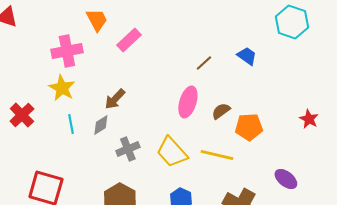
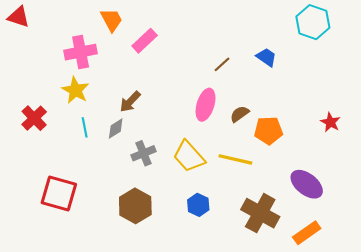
purple ellipse: (286, 179) -> (307, 184), size x1.4

